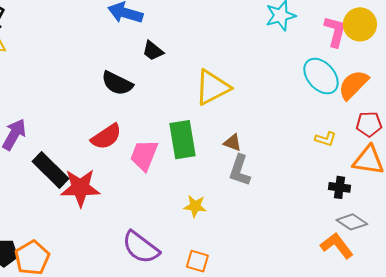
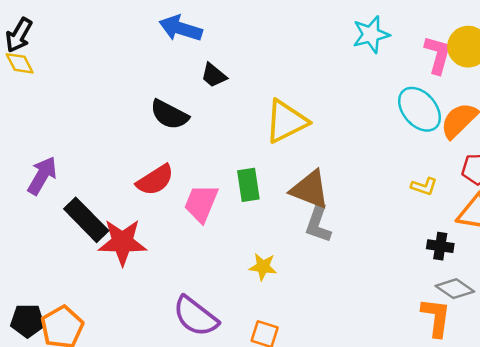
green rectangle: (182, 140) -> (248, 185), size x0.7
brown triangle: (233, 143) -> (310, 189), size x1.8
orange L-shape: (337, 246) -> (436, 317), turned 44

